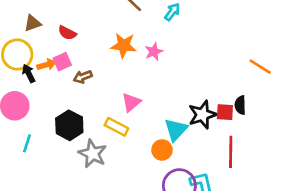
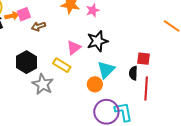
black semicircle: (240, 105) -> (133, 73), moved
black star: (202, 115) -> (97, 41), moved

